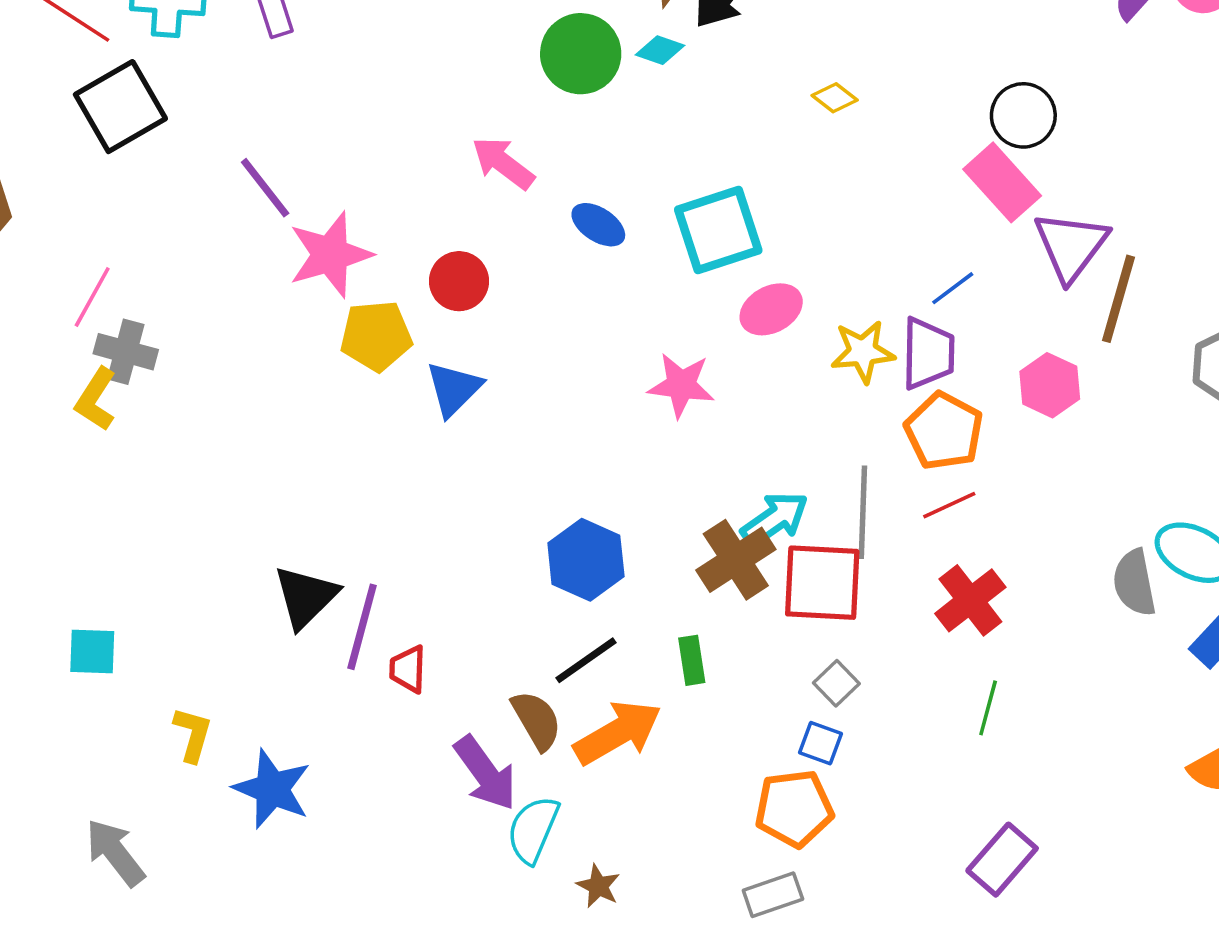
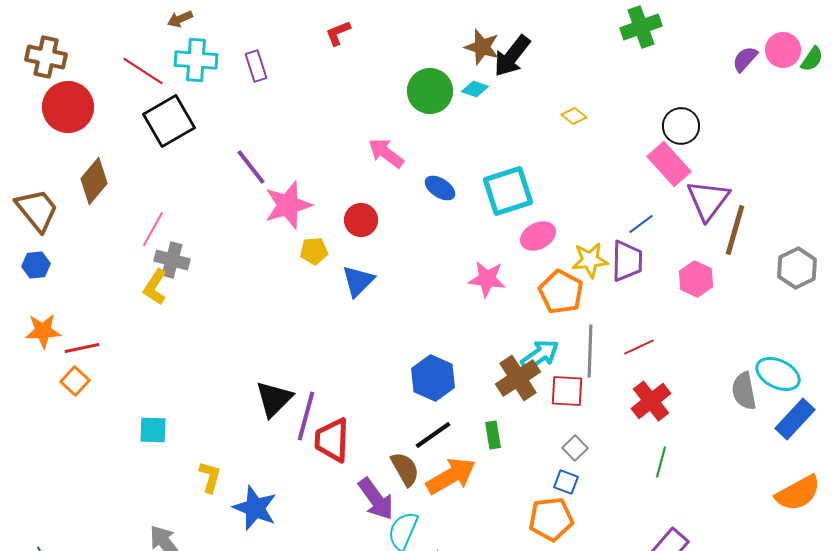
yellow pentagon: (376, 336) -> (314, 251), size x0.7
orange pentagon: (944, 431) -> (561, 292), moved
red square: (822, 583) -> (567, 391), size x0.7
red trapezoid: (408, 669) -> (332, 440), size x1.6

